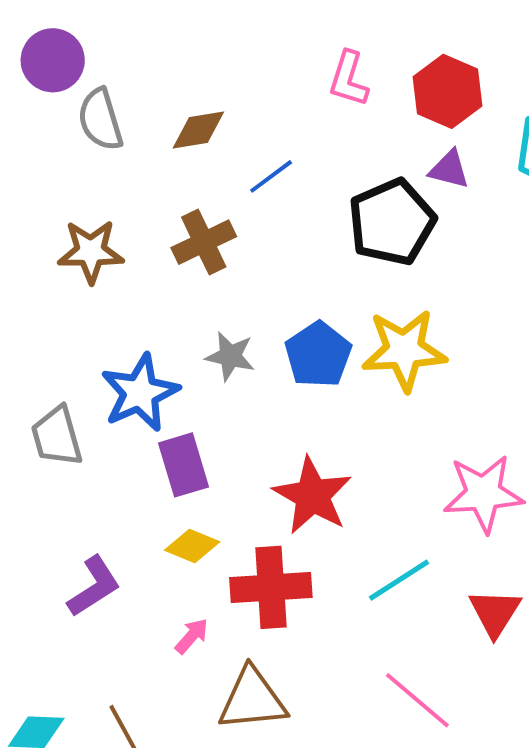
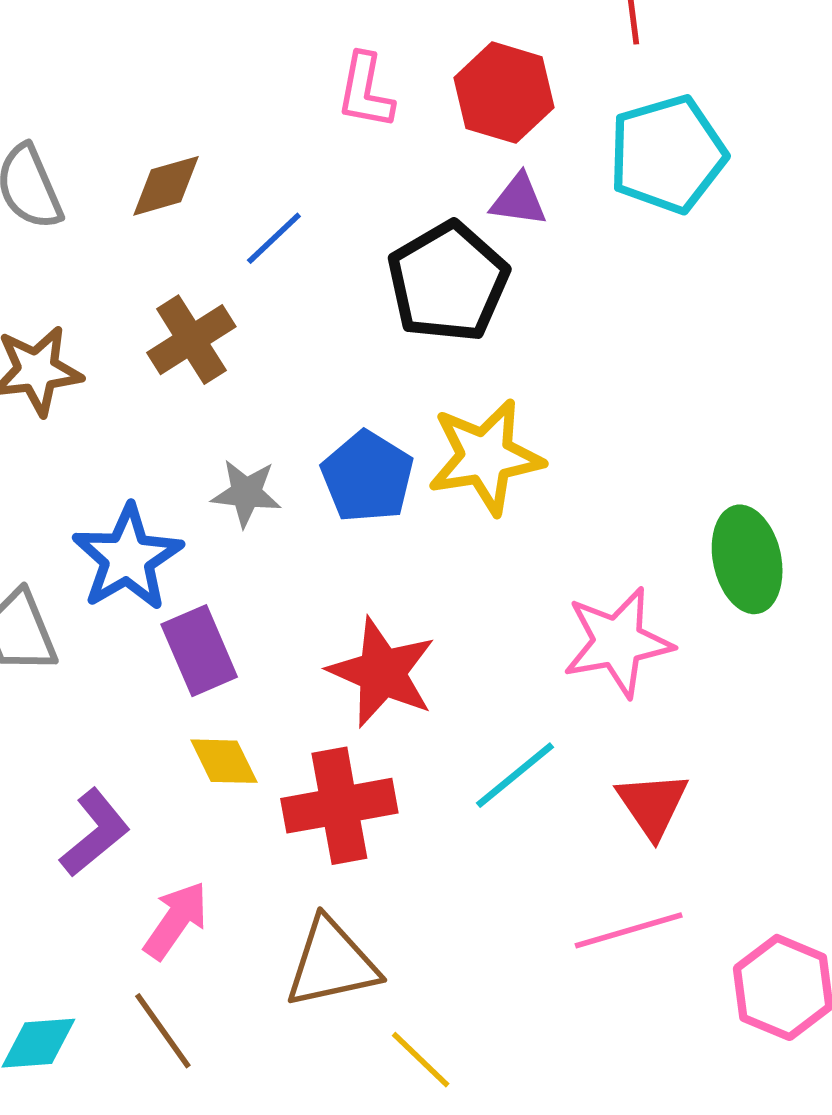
yellow diamond: (192, 546) -> (224, 761), turned 48
pink arrow: (192, 636) -> (176, 920), moved, size x1.5
pink line: (417, 700) -> (629, 930), moved, turned -50

